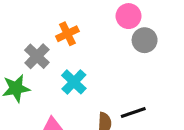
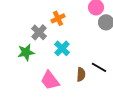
black line: (133, 112) -> (99, 67), turned 49

